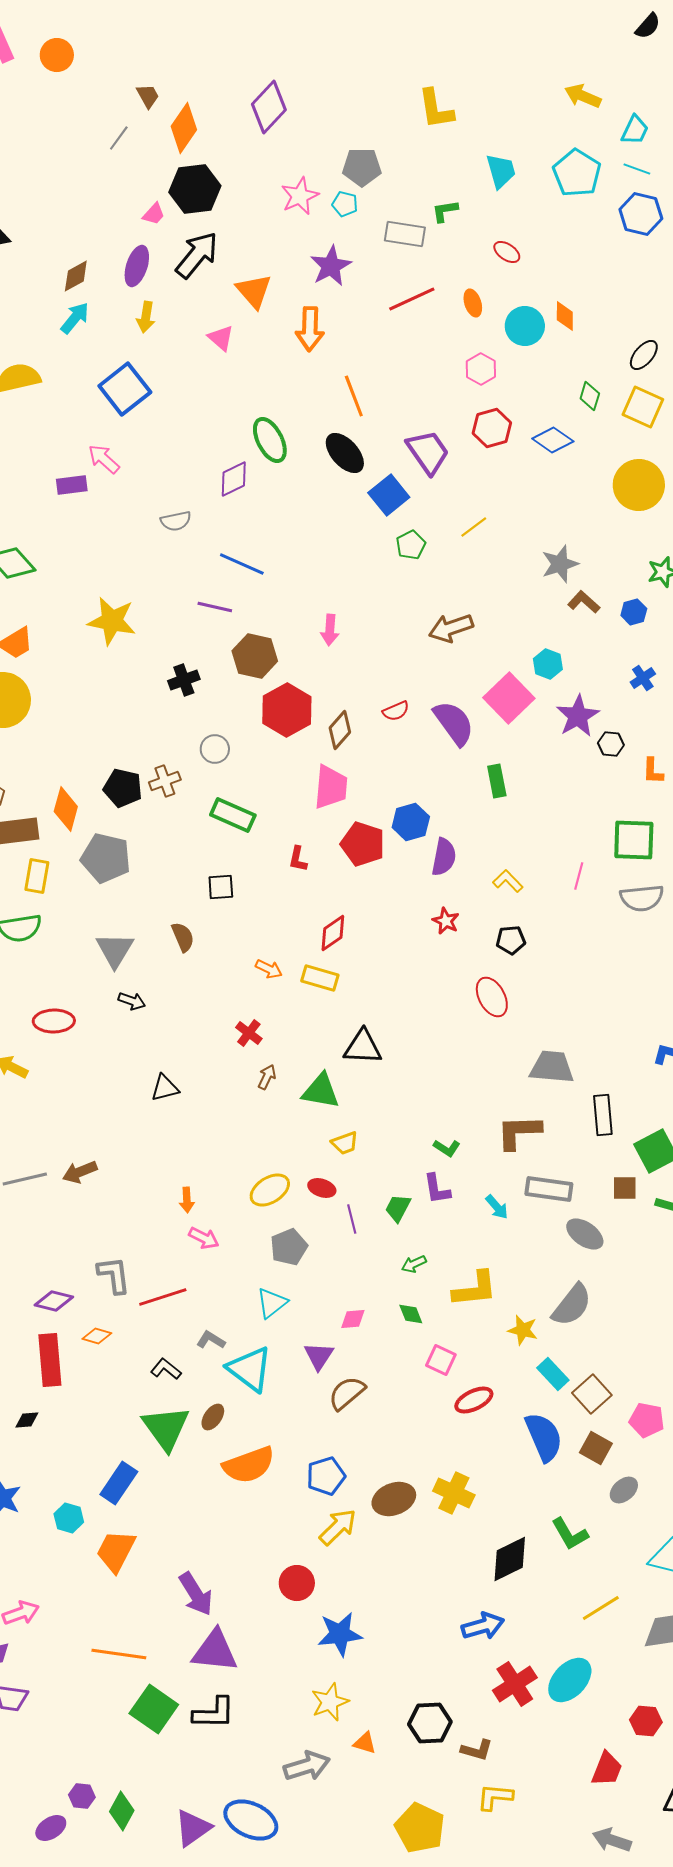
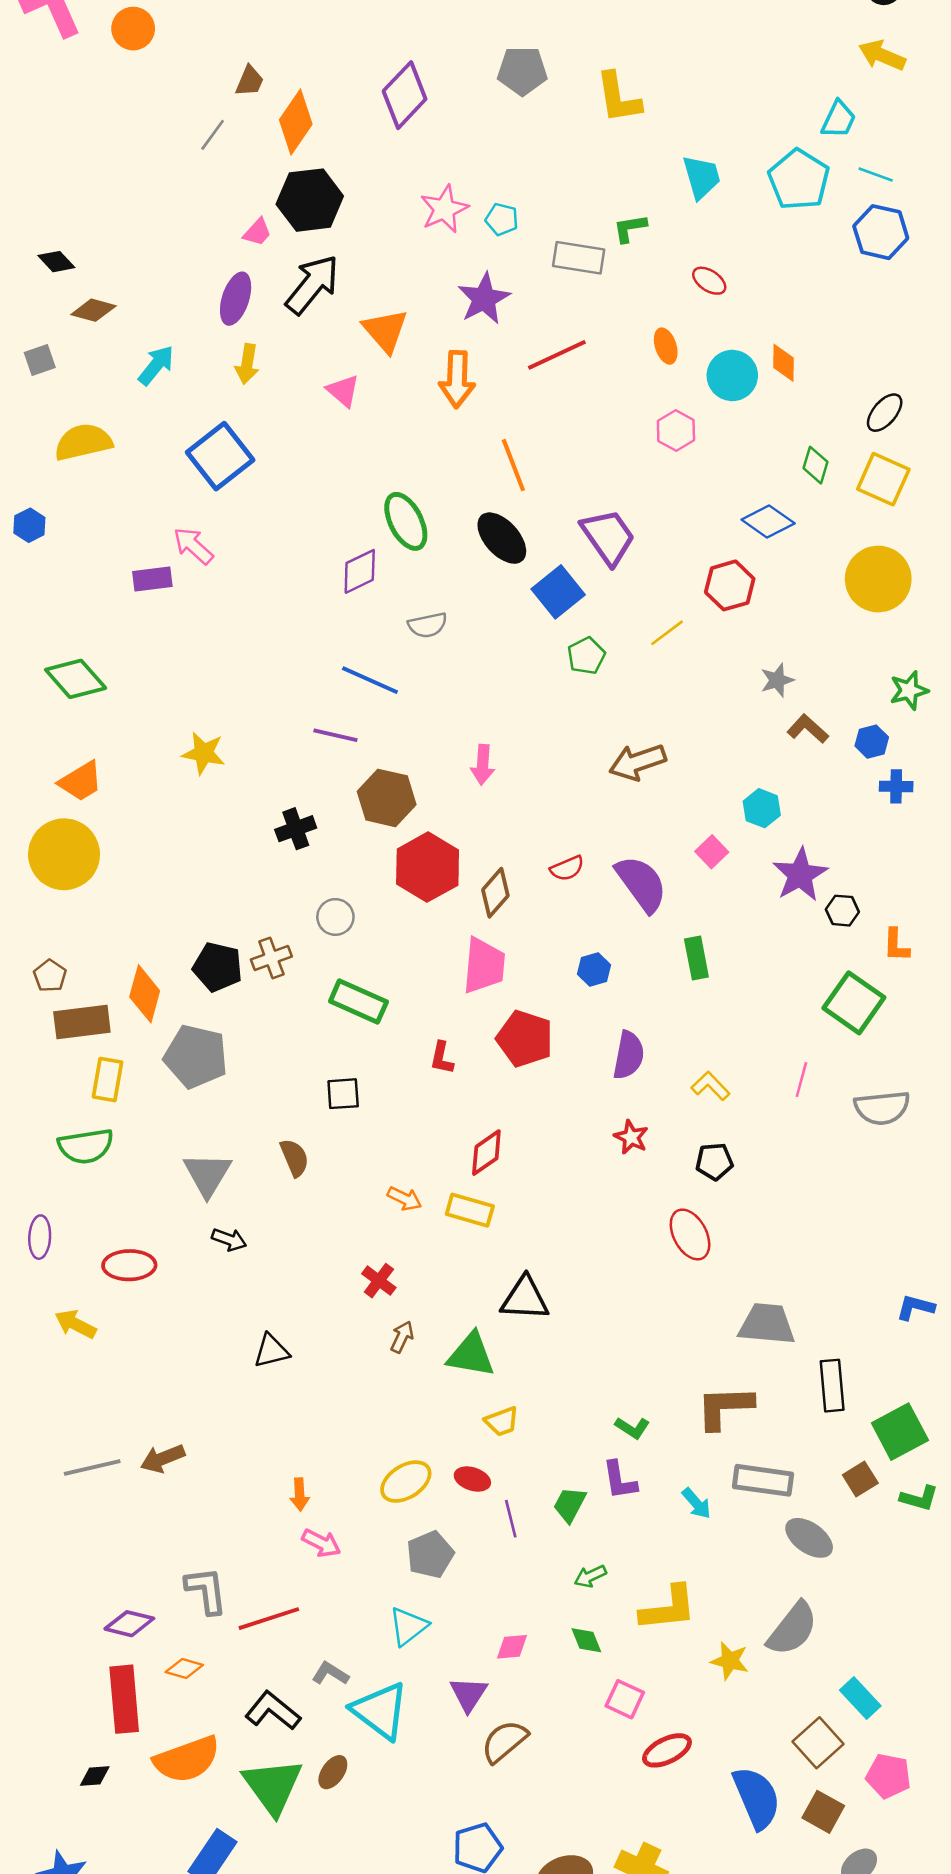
brown trapezoid: (148, 96) -> (250, 81), turned 52
yellow arrow: (583, 96) -> (882, 55), moved
cyan trapezoid: (635, 130) -> (839, 119), moved
gray pentagon: (362, 167) -> (522, 71), moved
brown diamond: (76, 276) -> (93, 310), moved, turned 44
red line: (412, 299) -> (557, 355), moved
red hexagon: (492, 428) -> (730, 585), moved
gray semicircle: (176, 521) -> (428, 625), moved
gray star: (560, 564) -> (777, 680), size x0.7
yellow star: (112, 621) -> (204, 753), size x0.7
blue cross: (643, 678) -> (896, 786), moved, turned 35
pink square: (509, 698) -> (712, 852), size x0.5
blue hexagon: (411, 822) -> (594, 969), moved, size x0.7
green square: (634, 840) -> (854, 1003), moved, turned 33
brown square: (625, 1188) -> (860, 1479), turned -32
black L-shape: (166, 1369) -> (273, 1711), size x1.4
cyan rectangle: (553, 1374) -> (860, 1698), moved
orange semicircle: (249, 1465) -> (187, 1759), moved

